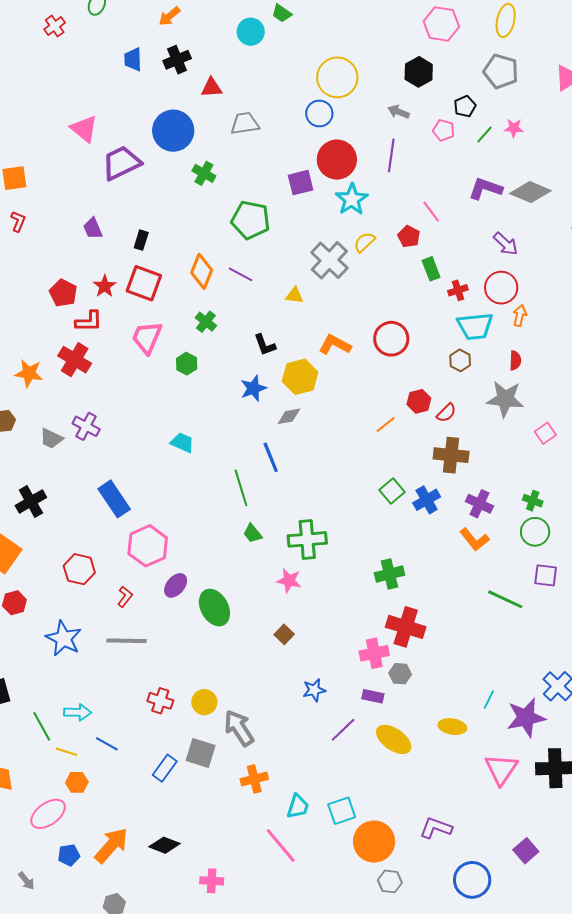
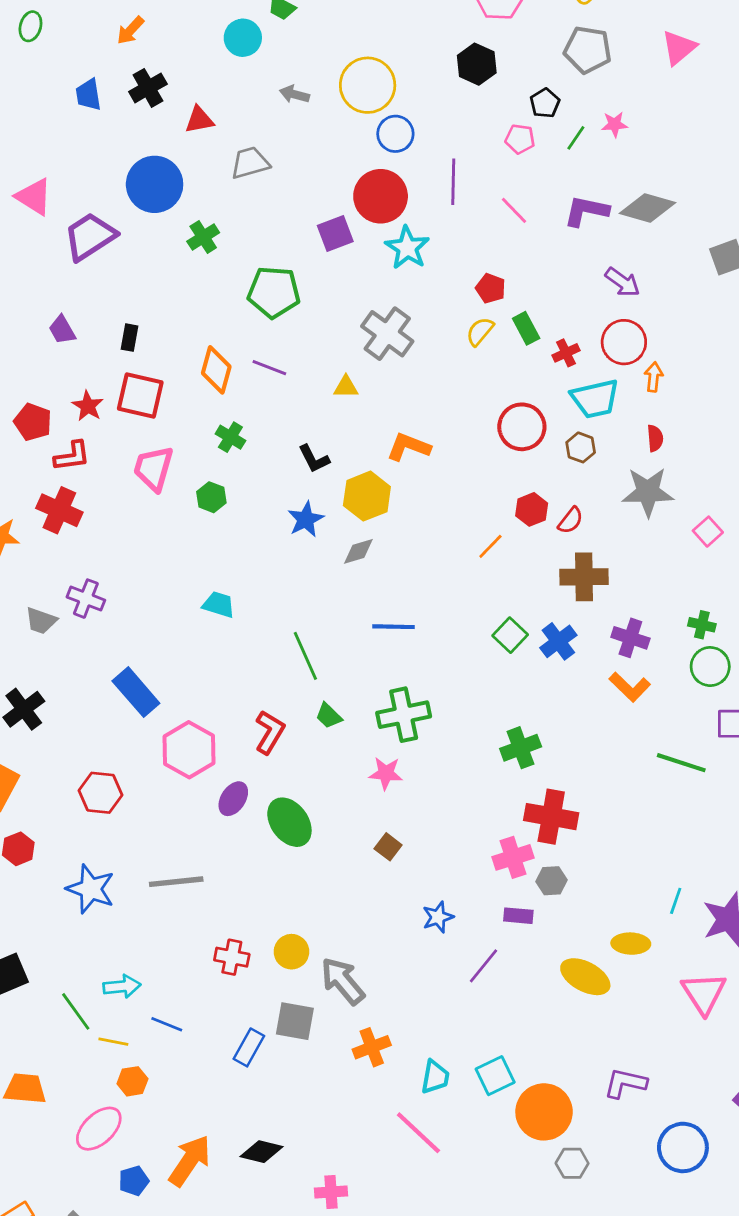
gray arrow: (399, 112) -> (294, 94), moved
blue circle: (319, 113) -> (395, 134), moved
green cross: (204, 173) -> (203, 237), turned 35
pink line: (431, 212) -> (514, 210), moved
yellow semicircle: (364, 242) -> (480, 331), moved
red circle: (391, 339) -> (522, 427), moved
blue line: (271, 457) -> (394, 627), moved, turned -60
red L-shape: (125, 597) -> (270, 732), moved, size x1.5
yellow ellipse: (394, 739) -> (585, 977), moved

